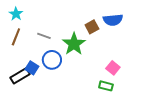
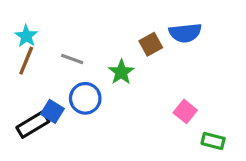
cyan star: (16, 14) -> (26, 36), moved
green star: (74, 44) -> (121, 72), size x0.7
green rectangle: (106, 86) -> (213, 141), moved

